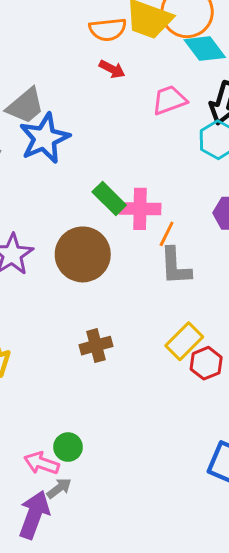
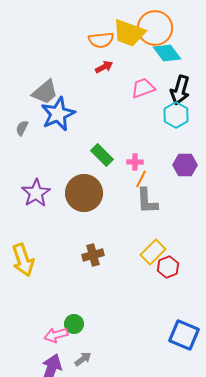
red arrow: (112, 69) -> (104, 67), turned -54
pink cross: (140, 209) -> (135, 162), moved, size x0.6
pink arrow: (42, 463) -> (56, 335), turned -35
gray arrow: (59, 488) -> (83, 359), moved

